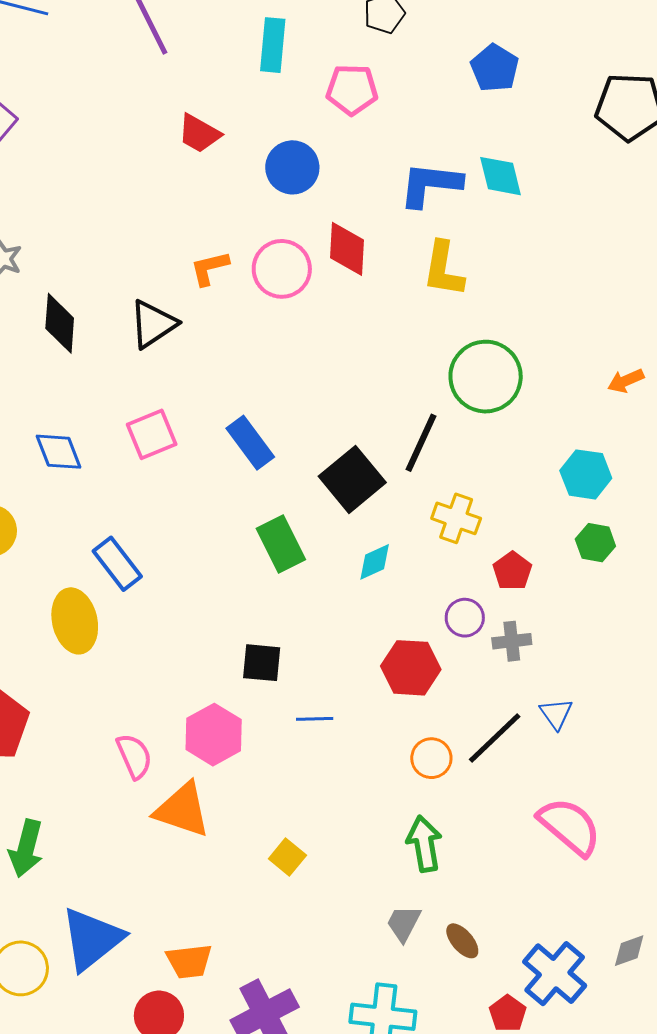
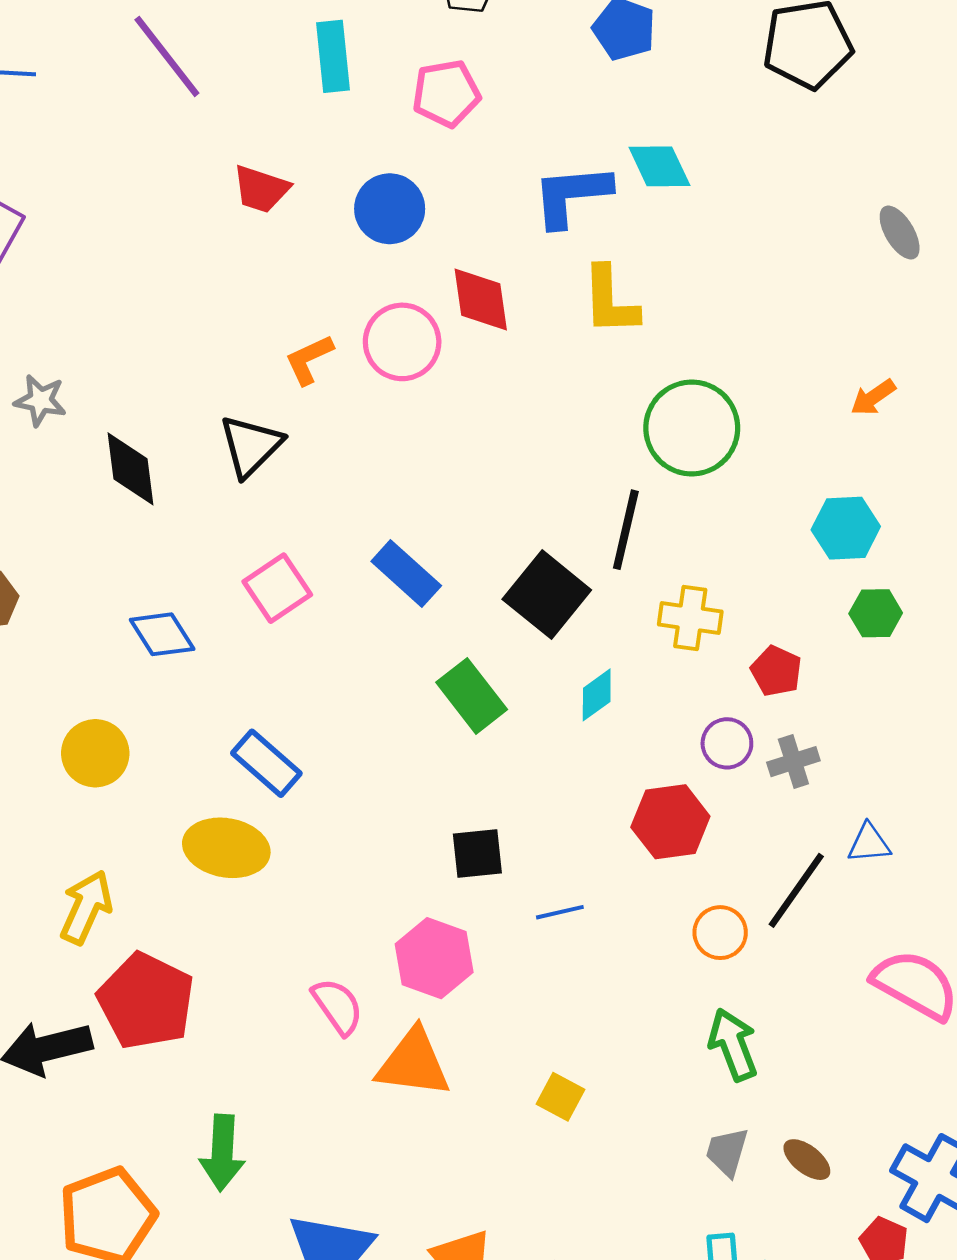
yellow ellipse: (75, 621) -> (226, 848), turned -56
blue triangle: (556, 714) -> (869, 843), turned -48

